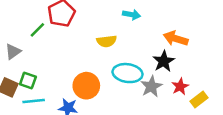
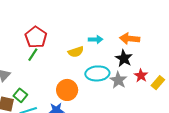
cyan arrow: (131, 15) -> (96, 39), moved
green line: (37, 30) -> (33, 55), moved
green square: (28, 80) -> (20, 95), turned 32

